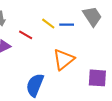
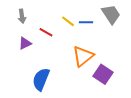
purple square: (97, 78) -> (103, 74), moved, turned 30
blue semicircle: (35, 85) -> (41, 79), moved

